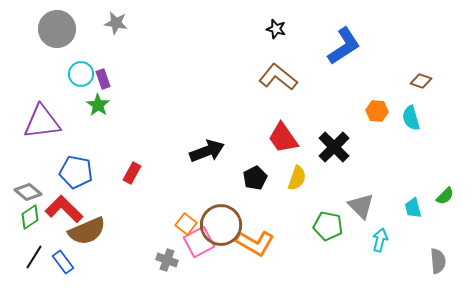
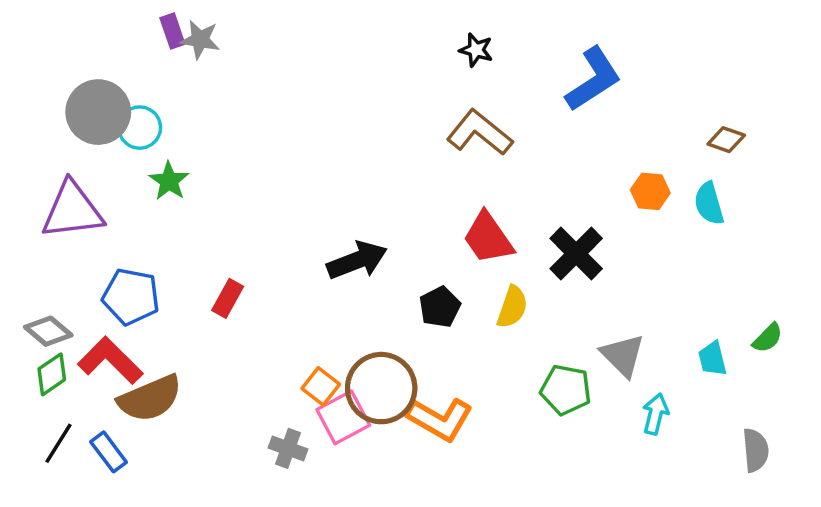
gray circle: (57, 29) -> (98, 112), moved
purple rectangle: (103, 79) -> (172, 31), moved

